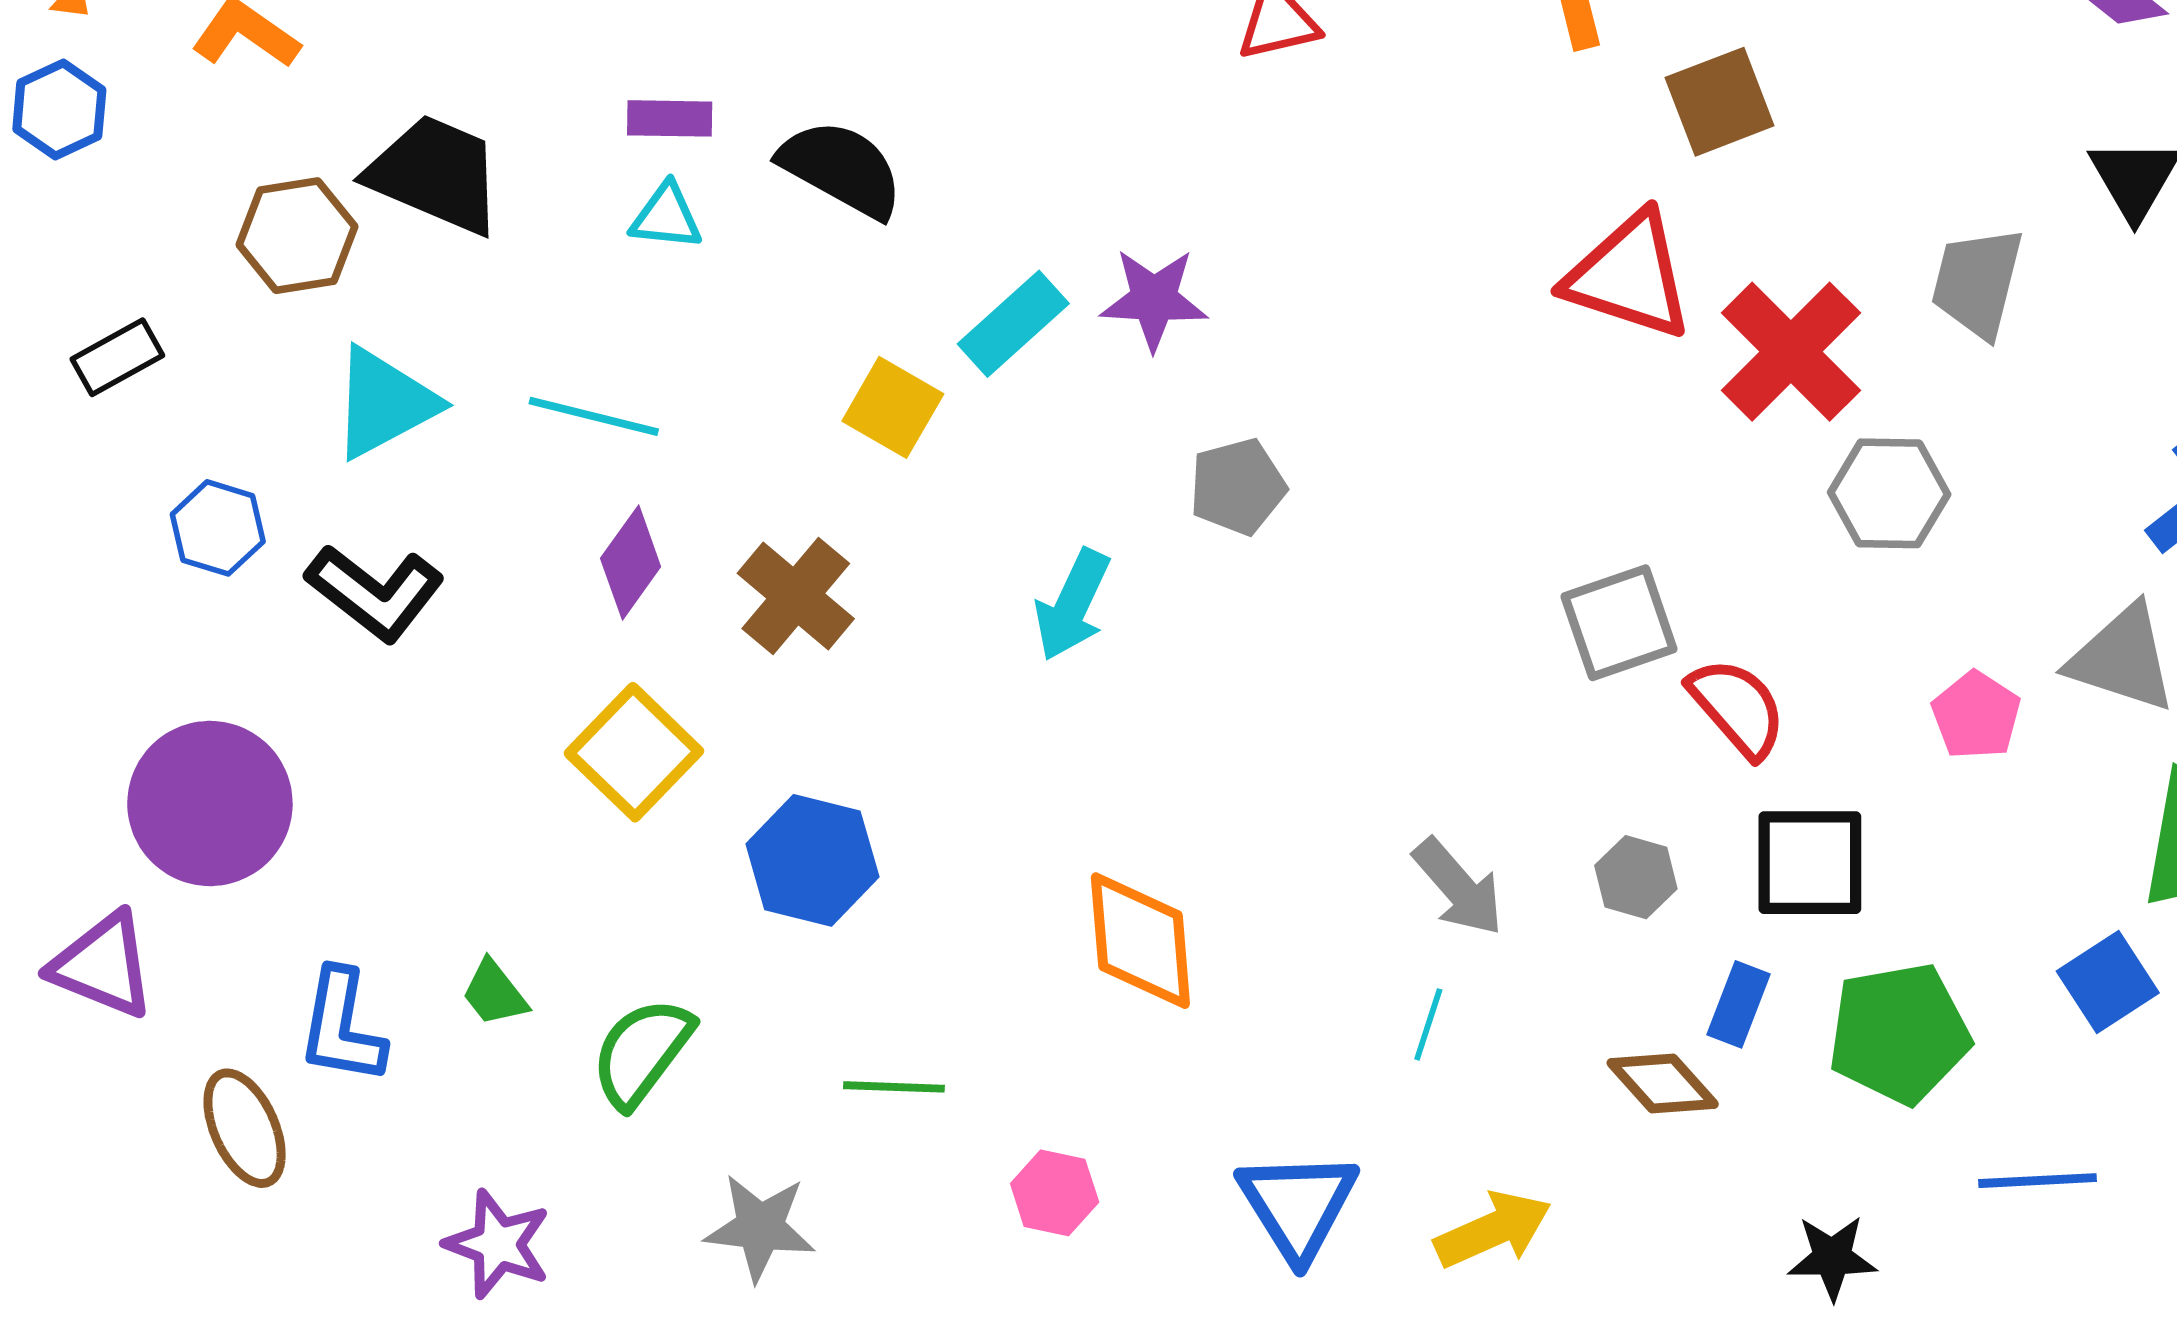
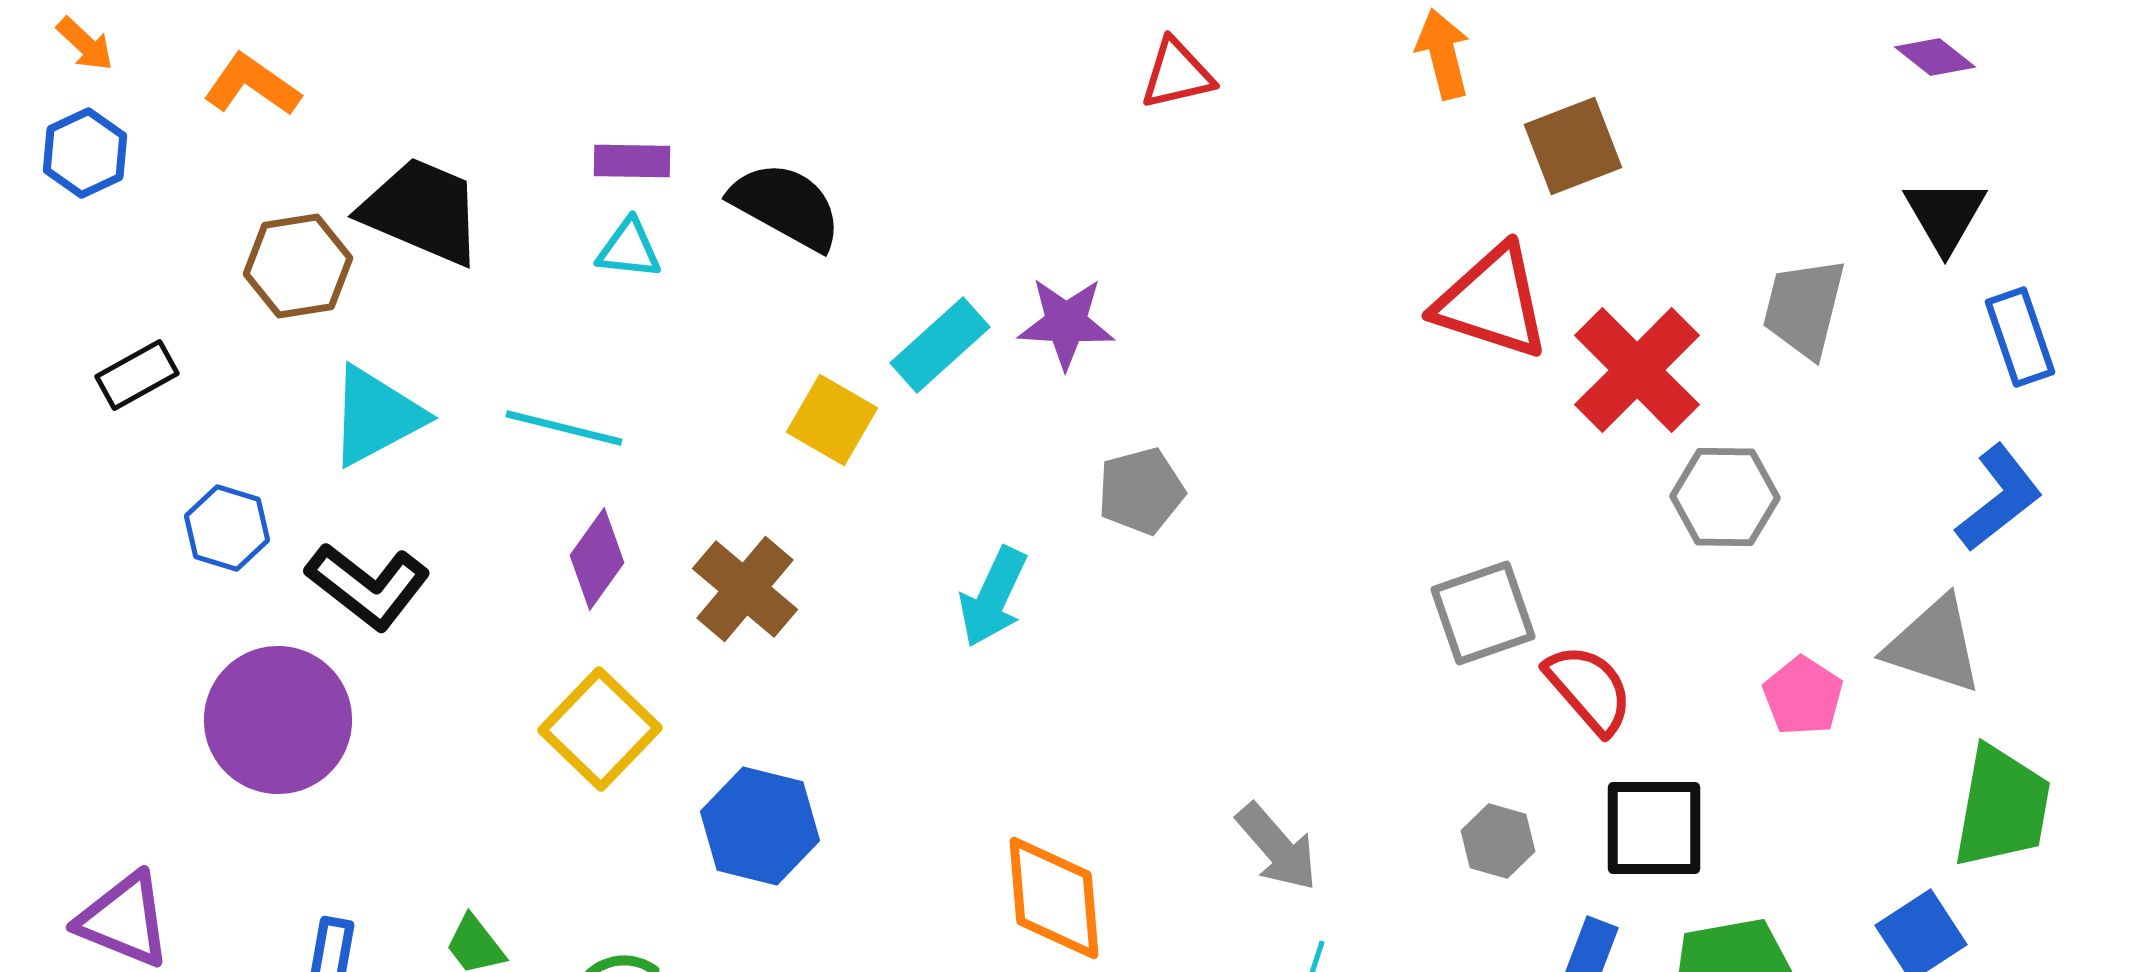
purple circle: (210, 804) -> (278, 720), moved
gray arrow: (1458, 887) -> (1277, 847), moved

